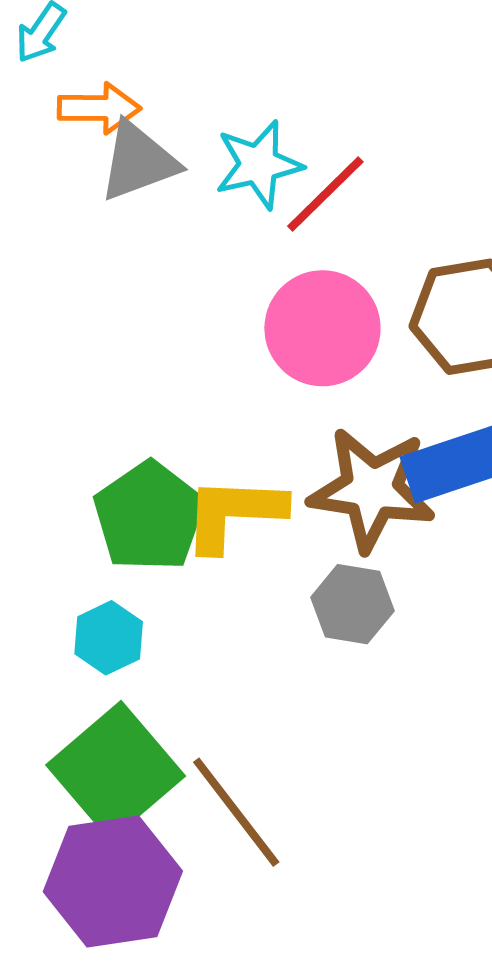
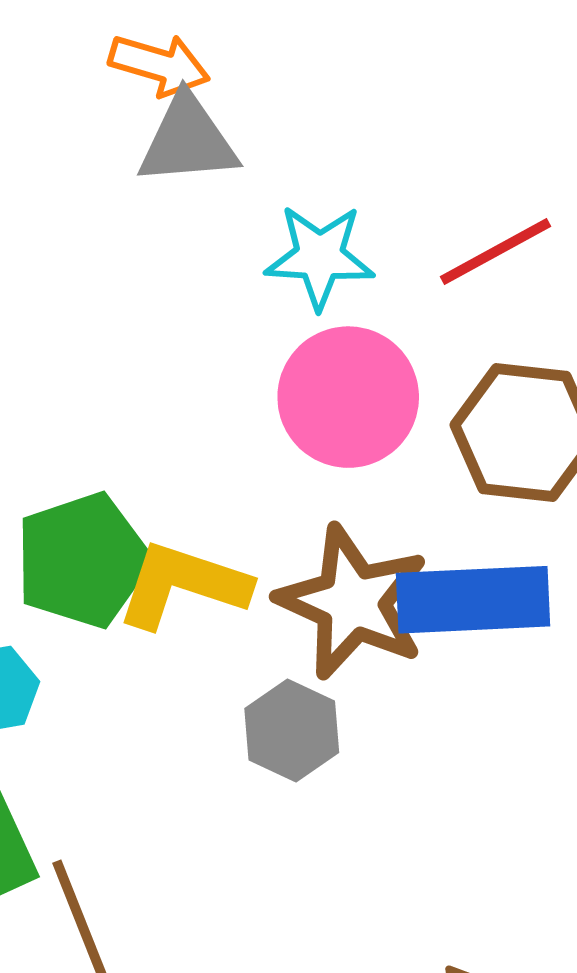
cyan star: (259, 165) -> (320, 257), moved
red line: (325, 194) -> (495, 251), moved

